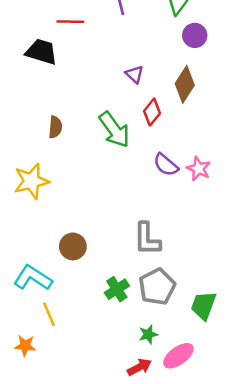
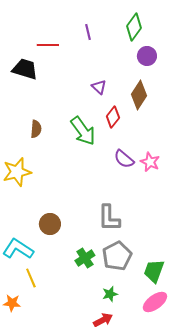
pink ellipse: (178, 356) -> (155, 302), moved

